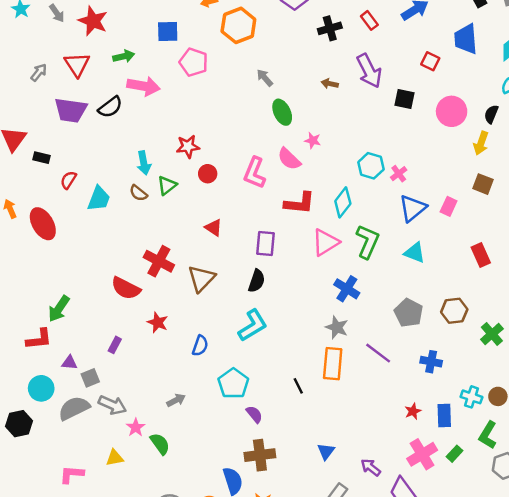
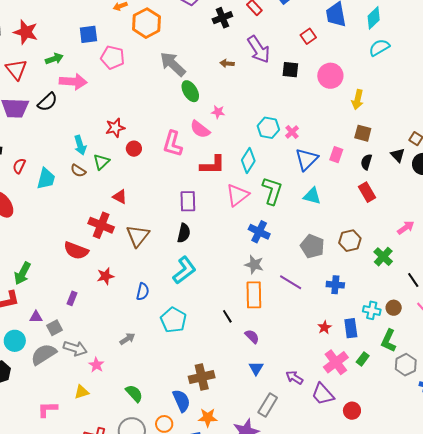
red square: (430, 61) -> (308, 36), turned 35
gray arrow: (265, 78) -> (173, 64), size x1.8
black semicircle: (491, 114) -> (366, 162), moved
red triangle: (214, 228) -> (120, 197), moved
red star: (158, 322) -> (105, 276), turned -30
purple semicircle: (254, 414) -> (252, 336), moved
green semicircle: (160, 444) -> (134, 393), moved

